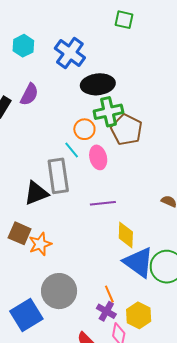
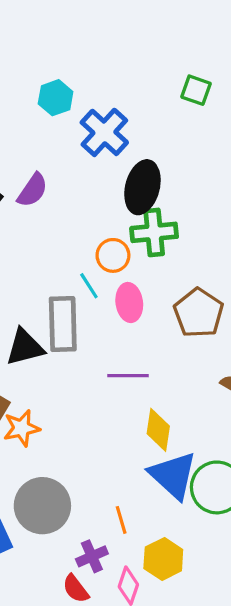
cyan hexagon: (23, 46) -> (56, 98), moved
black ellipse: (98, 84) -> (142, 187), turned -76
brown pentagon: (127, 130) -> (199, 313), moved
purple cross: (106, 311) -> (92, 556), moved, turned 30

